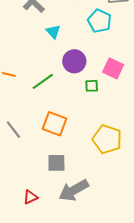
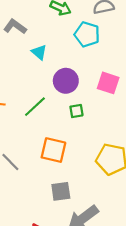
green square: (92, 86) -> (76, 111), moved

